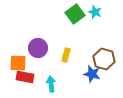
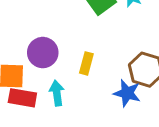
cyan arrow: (51, 84) -> (57, 93), moved

